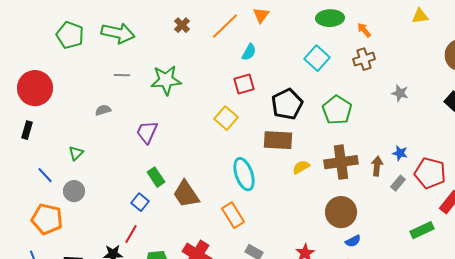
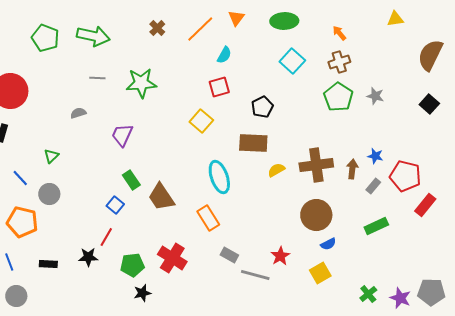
green ellipse: (330, 18) -> (284, 21), moved
black pentagon: (287, 104) -> (262, 107), size x0.7
green pentagon: (337, 110) -> (338, 97), moved
green rectangle: (422, 230) -> (376, 226), moved

